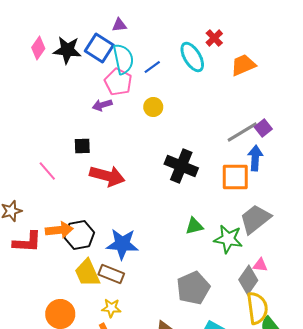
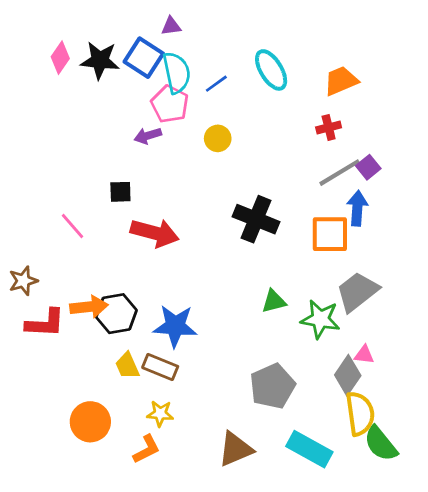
red cross: (214, 38) -> (329, 127), moved, turned 30
yellow trapezoid: (87, 273) -> (127, 366), size x0.7

